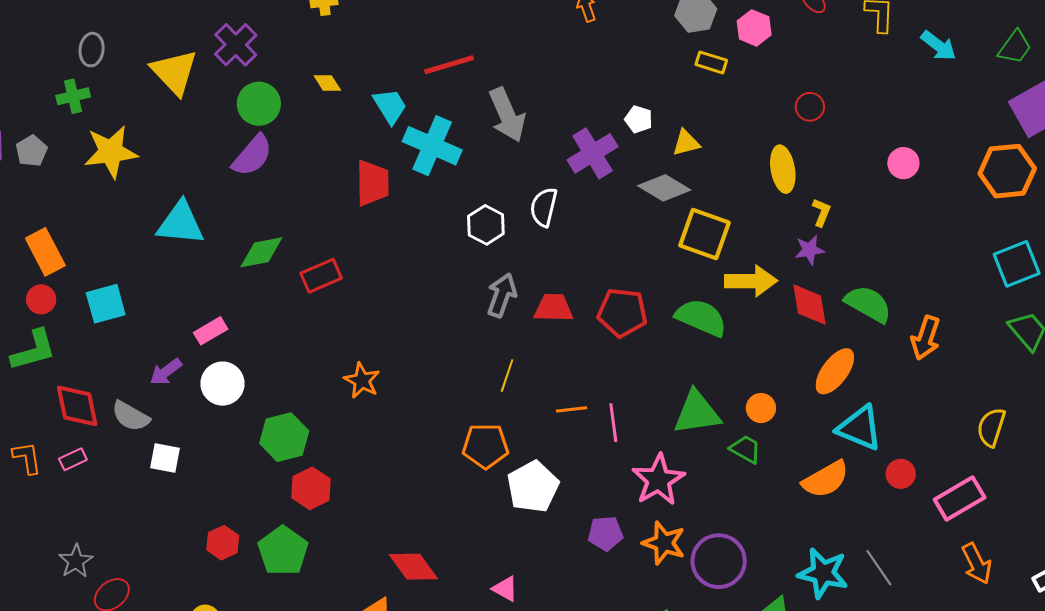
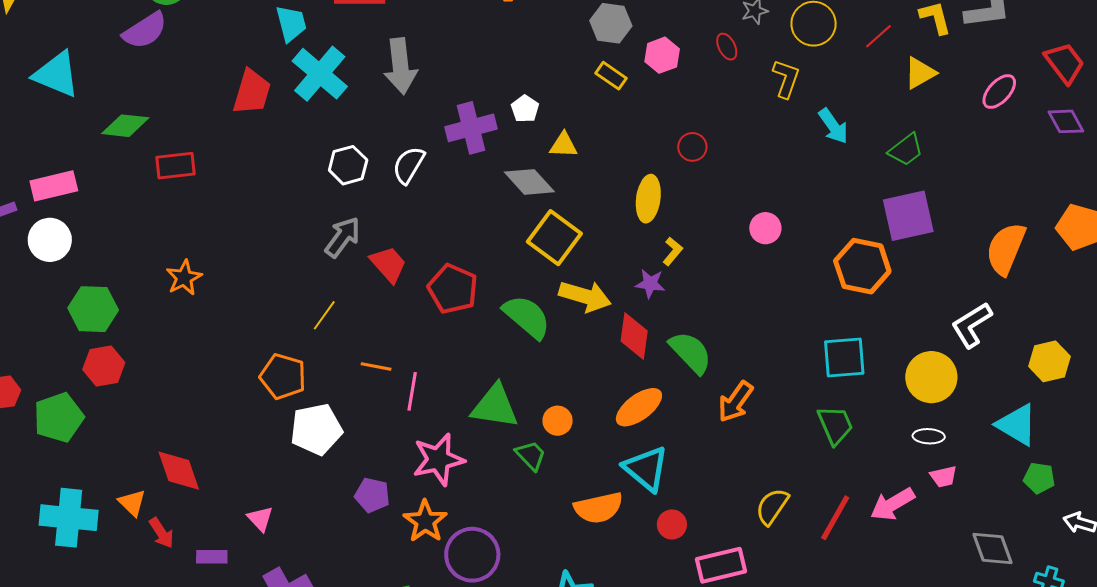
red trapezoid: (554, 308) -> (388, 264), turned 30
pink rectangle: (211, 331) -> (54, 186), size x1.4

